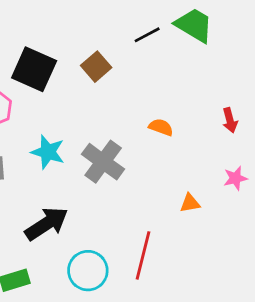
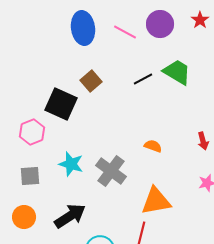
brown square: (96, 67) -> (91, 81), moved
orange triangle: (190, 203) -> (156, 201), moved, size x2.0

